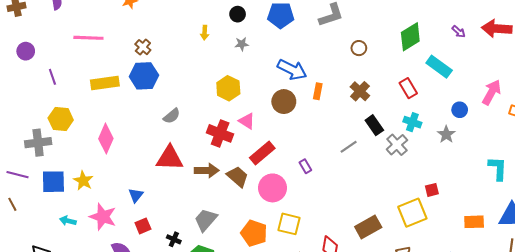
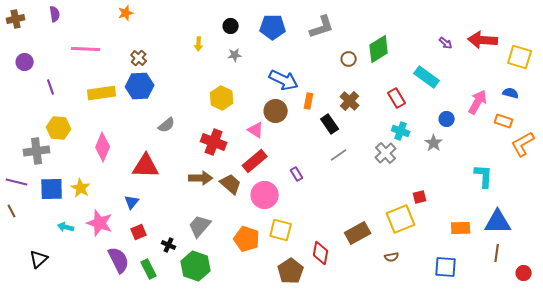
green diamond: (410, 37) -> (379, 49), moved
pink triangle: (247, 121) -> (256, 130), moved
black rectangle: (374, 125) -> (330, 124), moved
red triangle: (170, 158) -> (146, 166), moved

